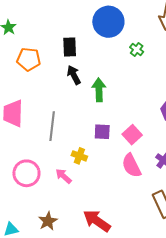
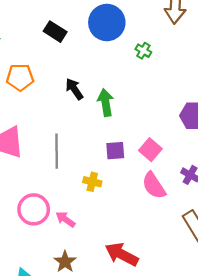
black rectangle: (70, 47) -> (55, 32), moved, turned -48
pink arrow: (64, 176) -> (65, 219), moved

